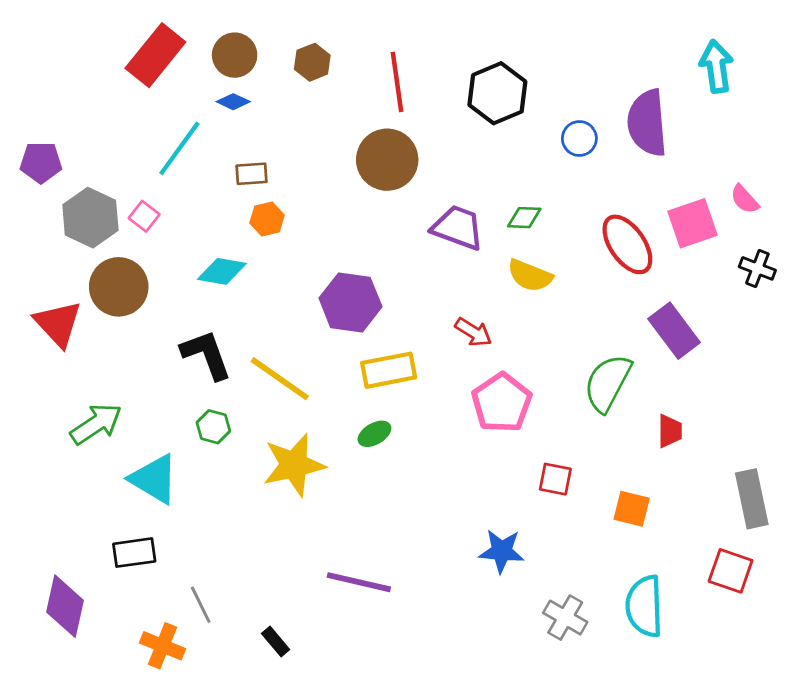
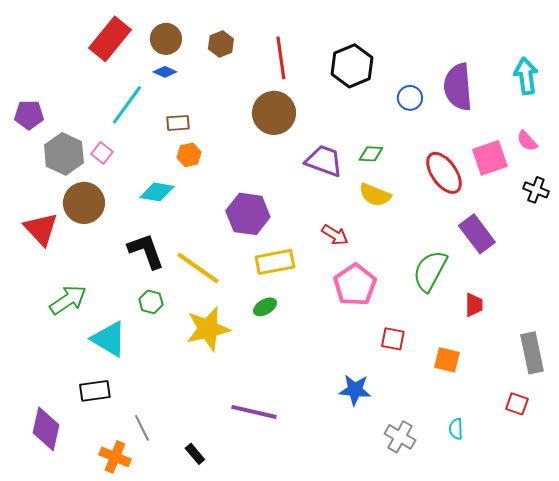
cyan arrow: (716, 66) -> (526, 76), moved
red square: (731, 571) -> (517, 404), size x0.7
cyan semicircle: (644, 606) -> (456, 429), size x0.5

